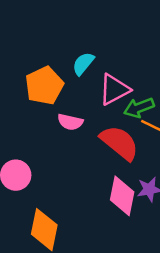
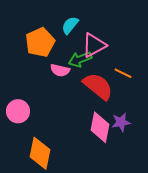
green arrow: (139, 108) -> (80, 59), moved

